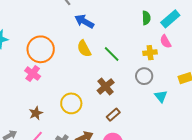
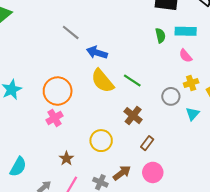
cyan rectangle: (170, 19) -> (186, 31), turned 54
yellow semicircle: (84, 49) -> (102, 81), size x1.4
yellow cross: (150, 53) -> (191, 83), moved
pink cross: (33, 74) -> (54, 118), turned 35
cyan triangle: (161, 96) -> (193, 114), turned 32

